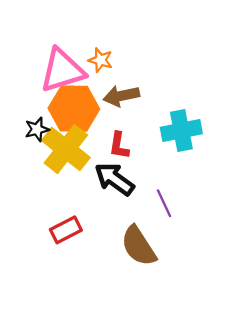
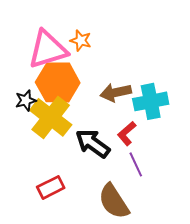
brown arrow: (121, 96) -> (116, 92), moved
red L-shape: (119, 146) -> (127, 133), moved, turned 40

